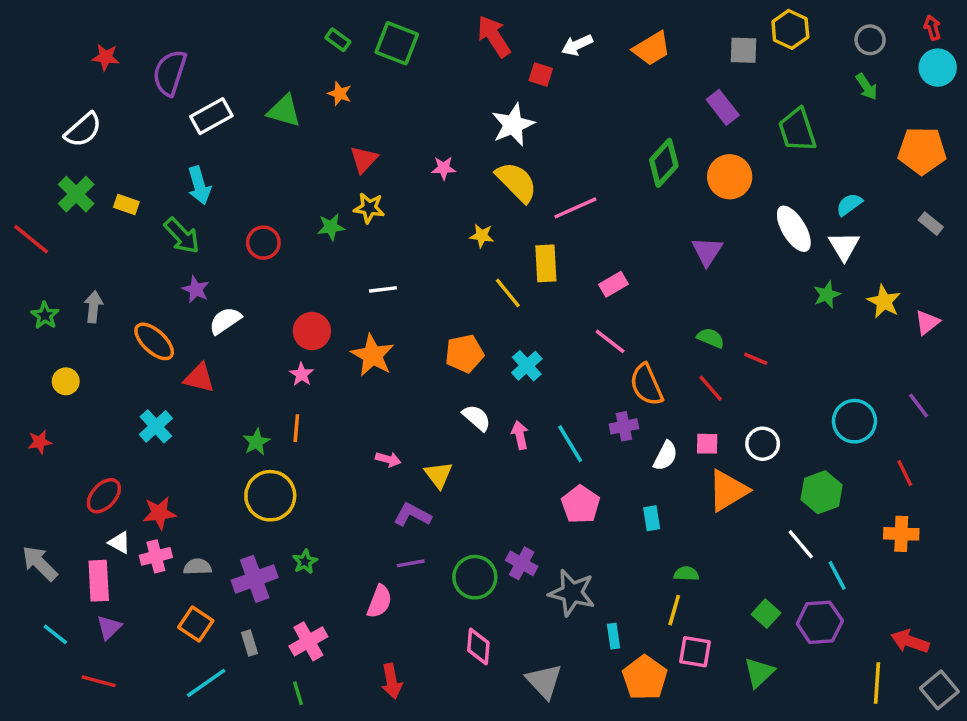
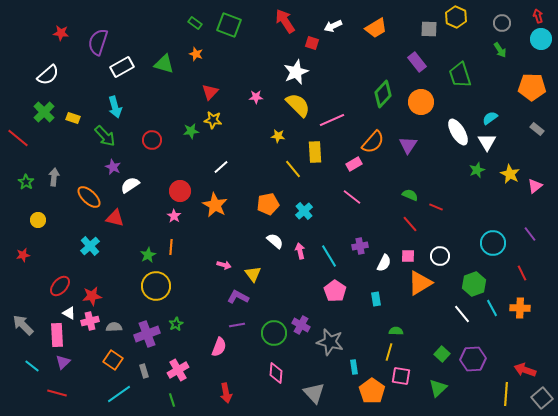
white line: (383, 289) -> (221, 167), turned -35
orange semicircle: (646, 385) -> (373, 142), moved, turned -115
cyan line: (837, 575) -> (492, 308), moved

